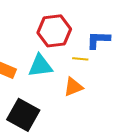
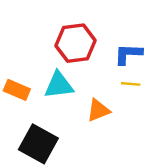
yellow line: (80, 59) -> (131, 84), moved

